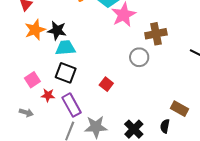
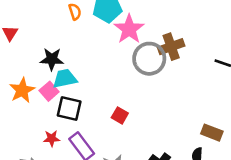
orange star: (35, 30) -> (22, 90), moved
gray circle: (139, 57) -> (149, 59), moved, size x1.4
pink square: (32, 80) -> (49, 91), moved

